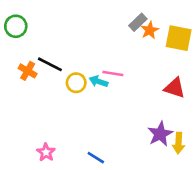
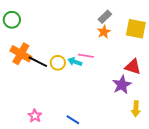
orange star: (150, 30) -> (104, 32), moved
black line: (50, 64) -> (38, 62), moved
orange cross: (28, 71) -> (21, 54), size x1.5
purple star: (160, 134) -> (122, 85), moved

